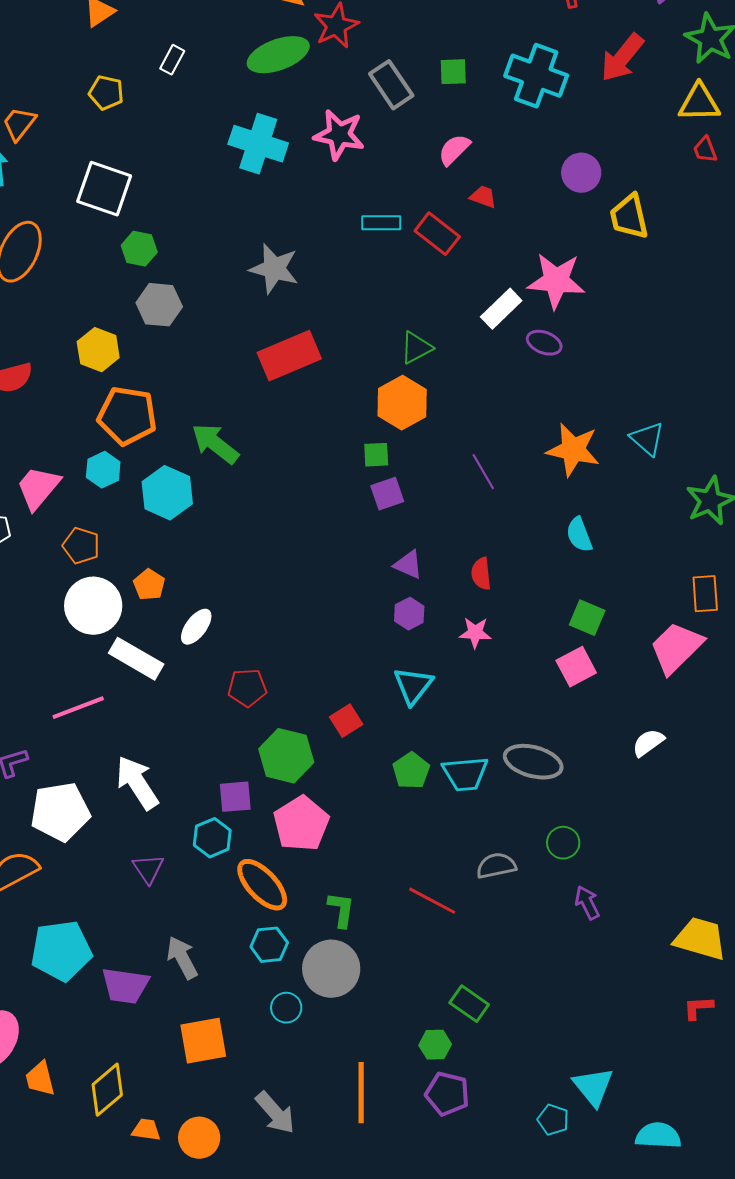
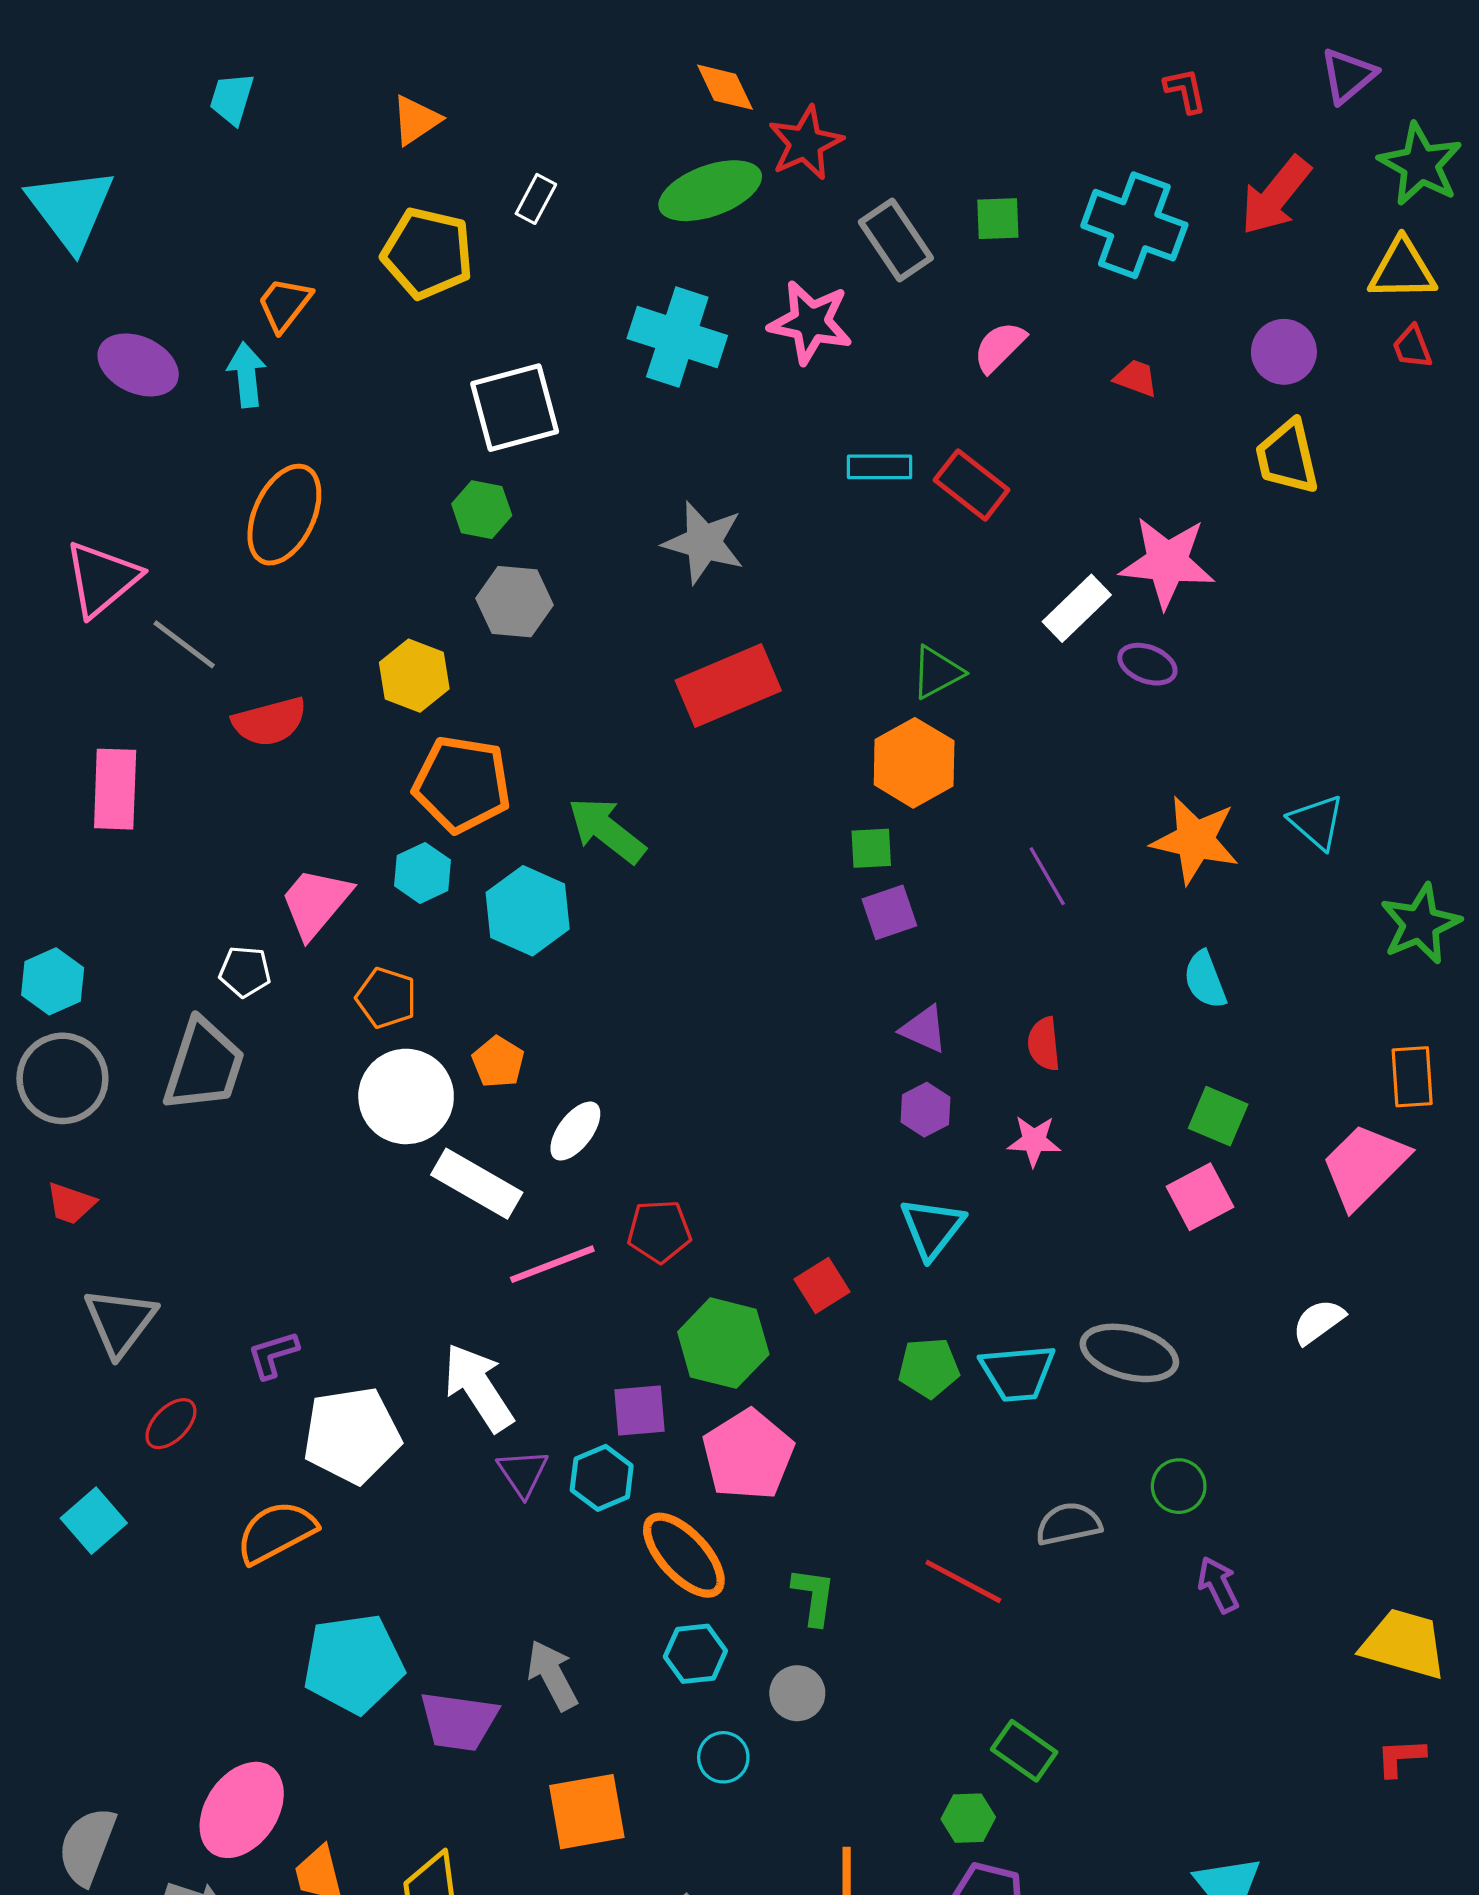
yellow pentagon: (106, 93) -> (427, 253), size x1.6
purple circle: (581, 173) -> (1284, 352), moved
white square: (104, 189) -> (515, 408), moved, turned -34
red trapezoid: (483, 197) -> (1136, 378), moved
pink line: (78, 708) -> (552, 1264), moved
green pentagon: (411, 771) -> (929, 1368), turned 30
purple triangle: (148, 869) -> (523, 1473), moved
gray circle: (331, 969) -> (797, 1693), size x0.6

